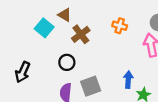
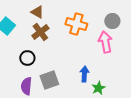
brown triangle: (65, 15) -> (37, 12), moved
orange cross: (120, 26) -> (76, 24), size x1.5

